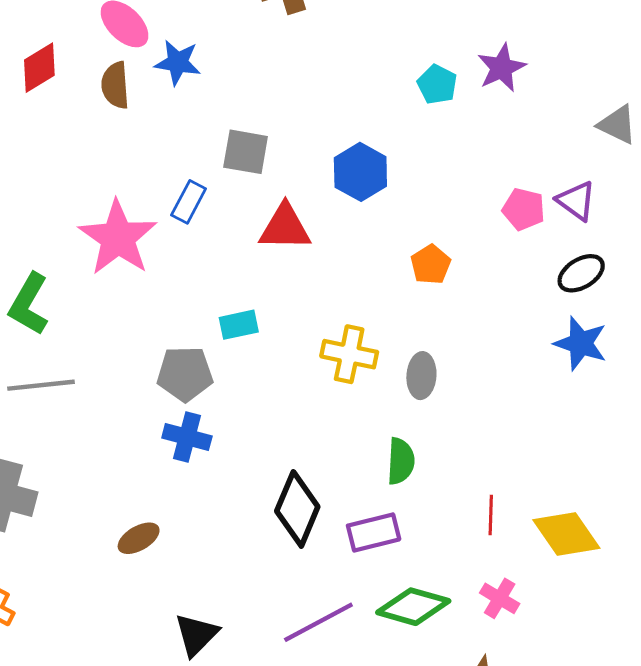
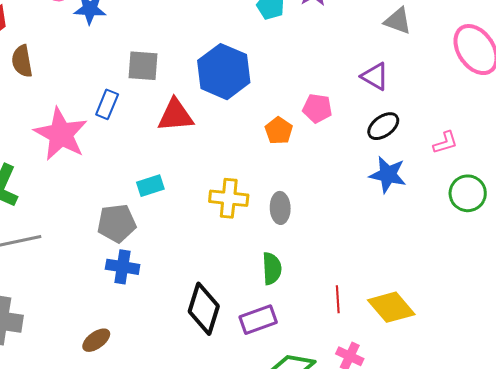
brown semicircle: (115, 85) -> (22, 61), moved
blue hexagon: (360, 172) -> (224, 72), size x1.4
pink pentagon: (524, 209) -> (317, 108), moved

